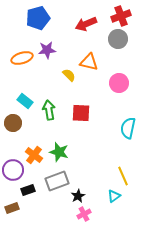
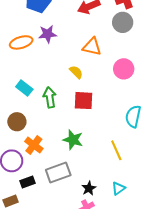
yellow semicircle: (69, 75) -> (76, 72), moved
brown circle: (13, 123) -> (17, 122), moved
green star: (59, 152) -> (73, 140), moved
yellow line: (123, 176) -> (116, 150), moved
black star: (78, 196) -> (89, 188), moved

